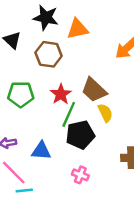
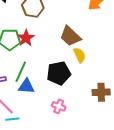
red star: (61, 94) -> (26, 38), moved
green line: (69, 114) -> (21, 72), moved

